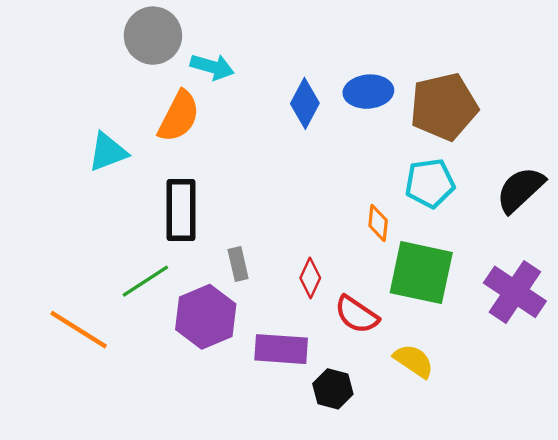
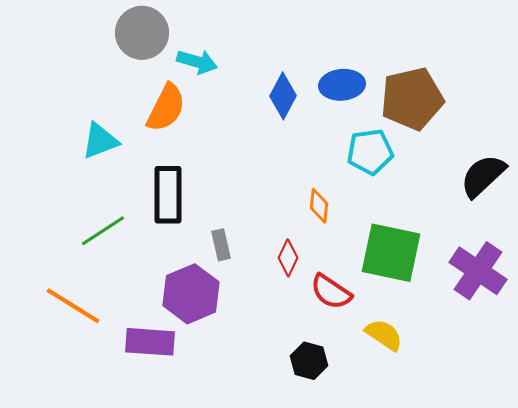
cyan pentagon: (430, 183) -> (370, 152), moved
orange diamond: (378, 223) -> (319, 206), moved
green line: (145, 281) -> (103, 231), moved
purple rectangle: (281, 349) -> (150, 342), moved

